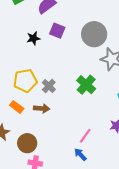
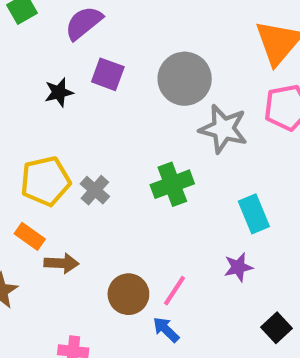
green cross: (86, 85) -> (172, 184), turned 30
brown arrow: (42, 108) -> (62, 263), moved
brown circle: (27, 143) -> (128, 294), moved

